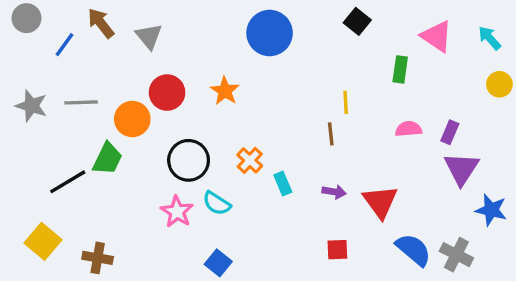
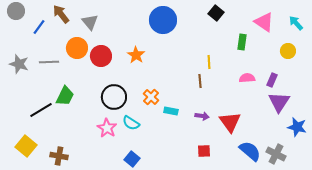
yellow circle: (499, 84) -> (288, 51), moved
orange circle: (132, 119) -> (77, 48), moved
cyan rectangle: (283, 183) -> (171, 111), turned -56

